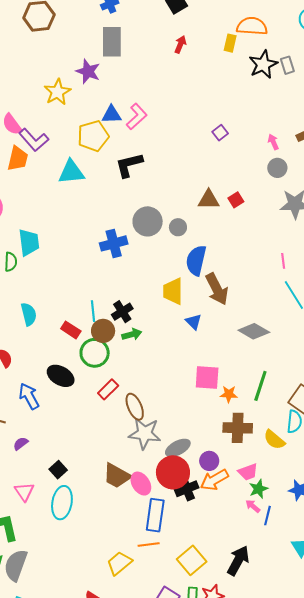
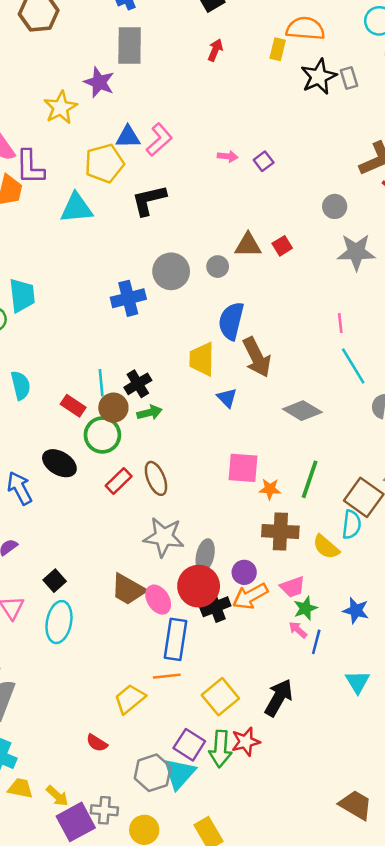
purple L-shape: (34, 140) -> (30, 167), turned 40
pink arrow: (273, 142) -> (228, 156), moved, turned 119
gray circle: (178, 227) -> (218, 267), moved
brown ellipse: (135, 407) -> (156, 478), moved
gray ellipse: (178, 448) -> (205, 555), turned -50

